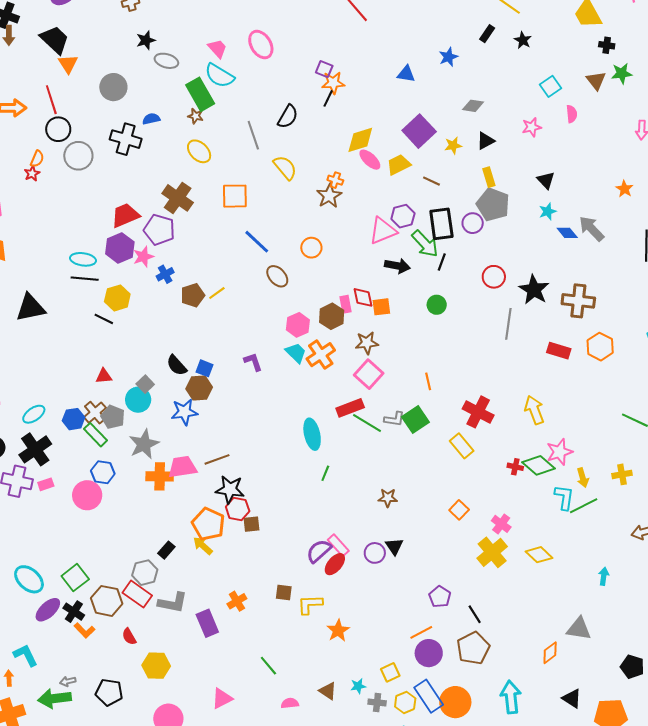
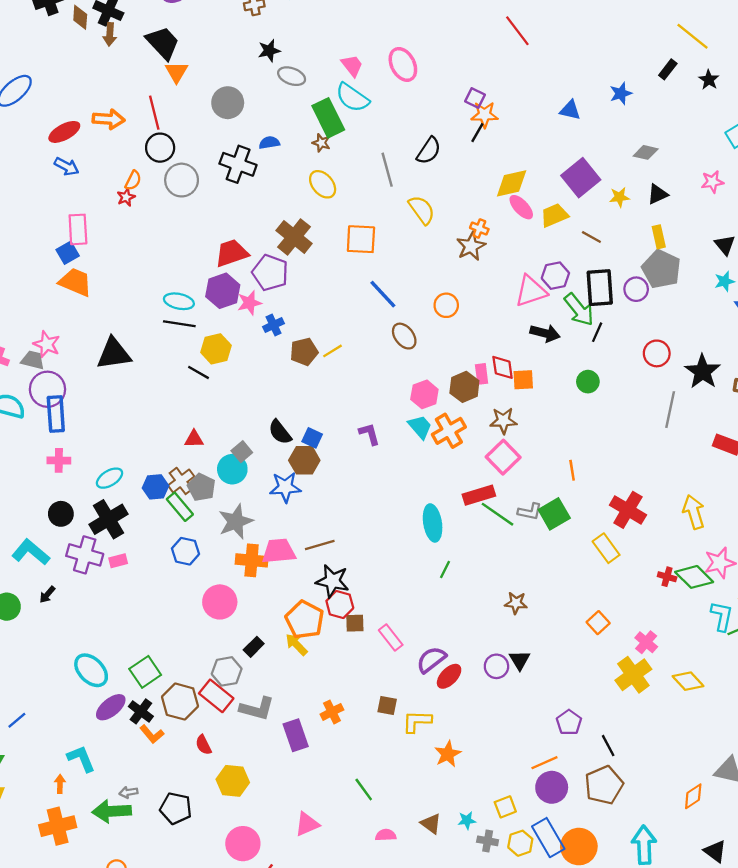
pink circle: (87, 495) -> (220, 602), moved
pink rectangle: (338, 545) -> (391, 638), moved

